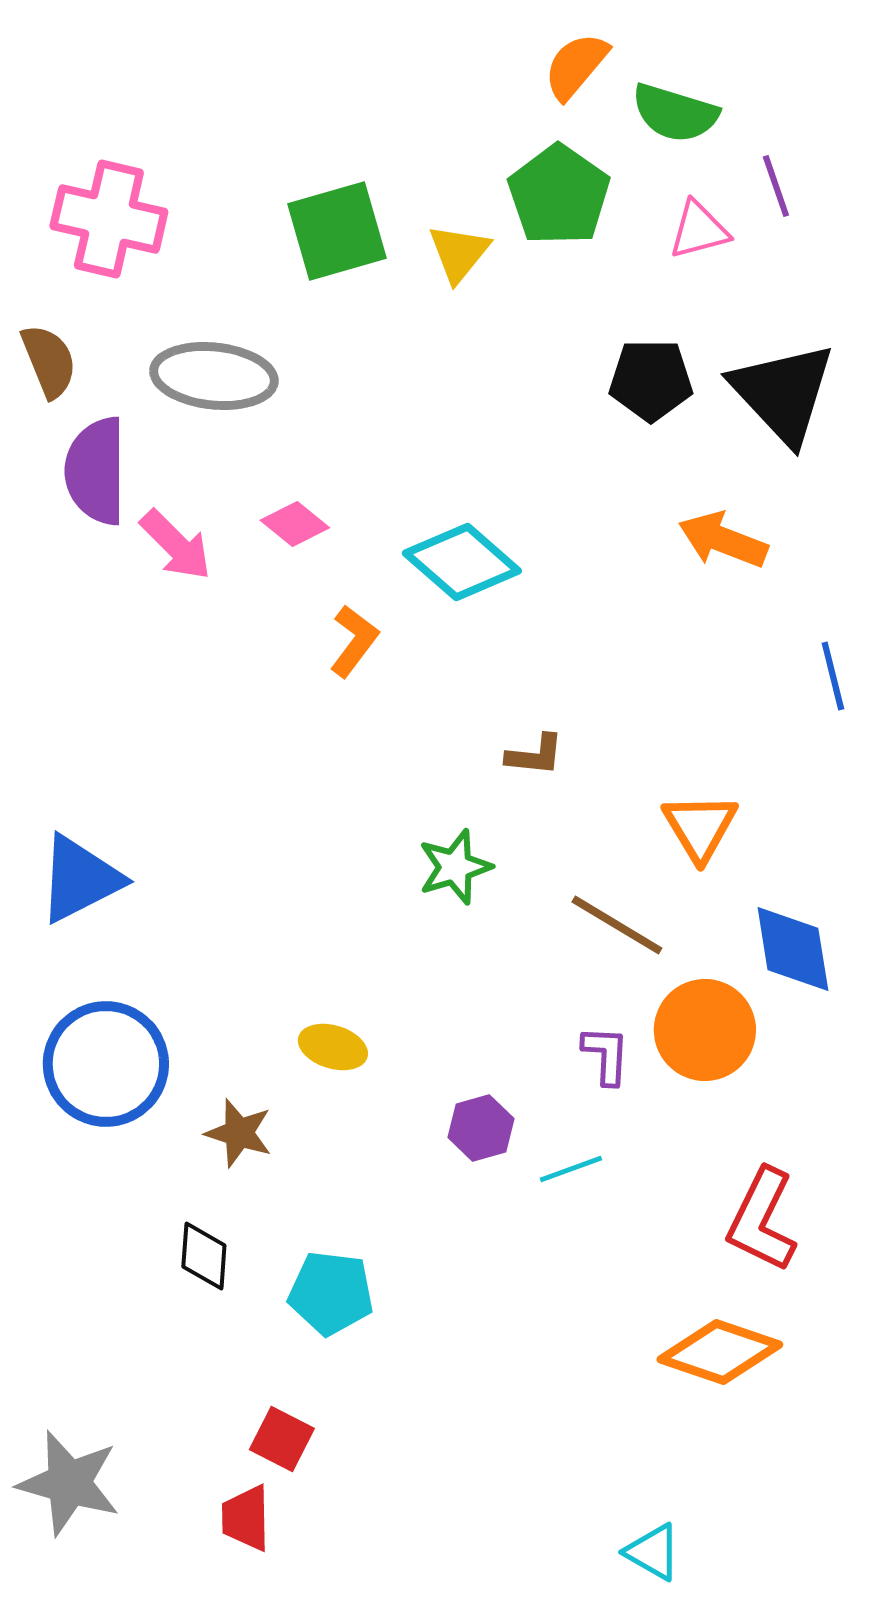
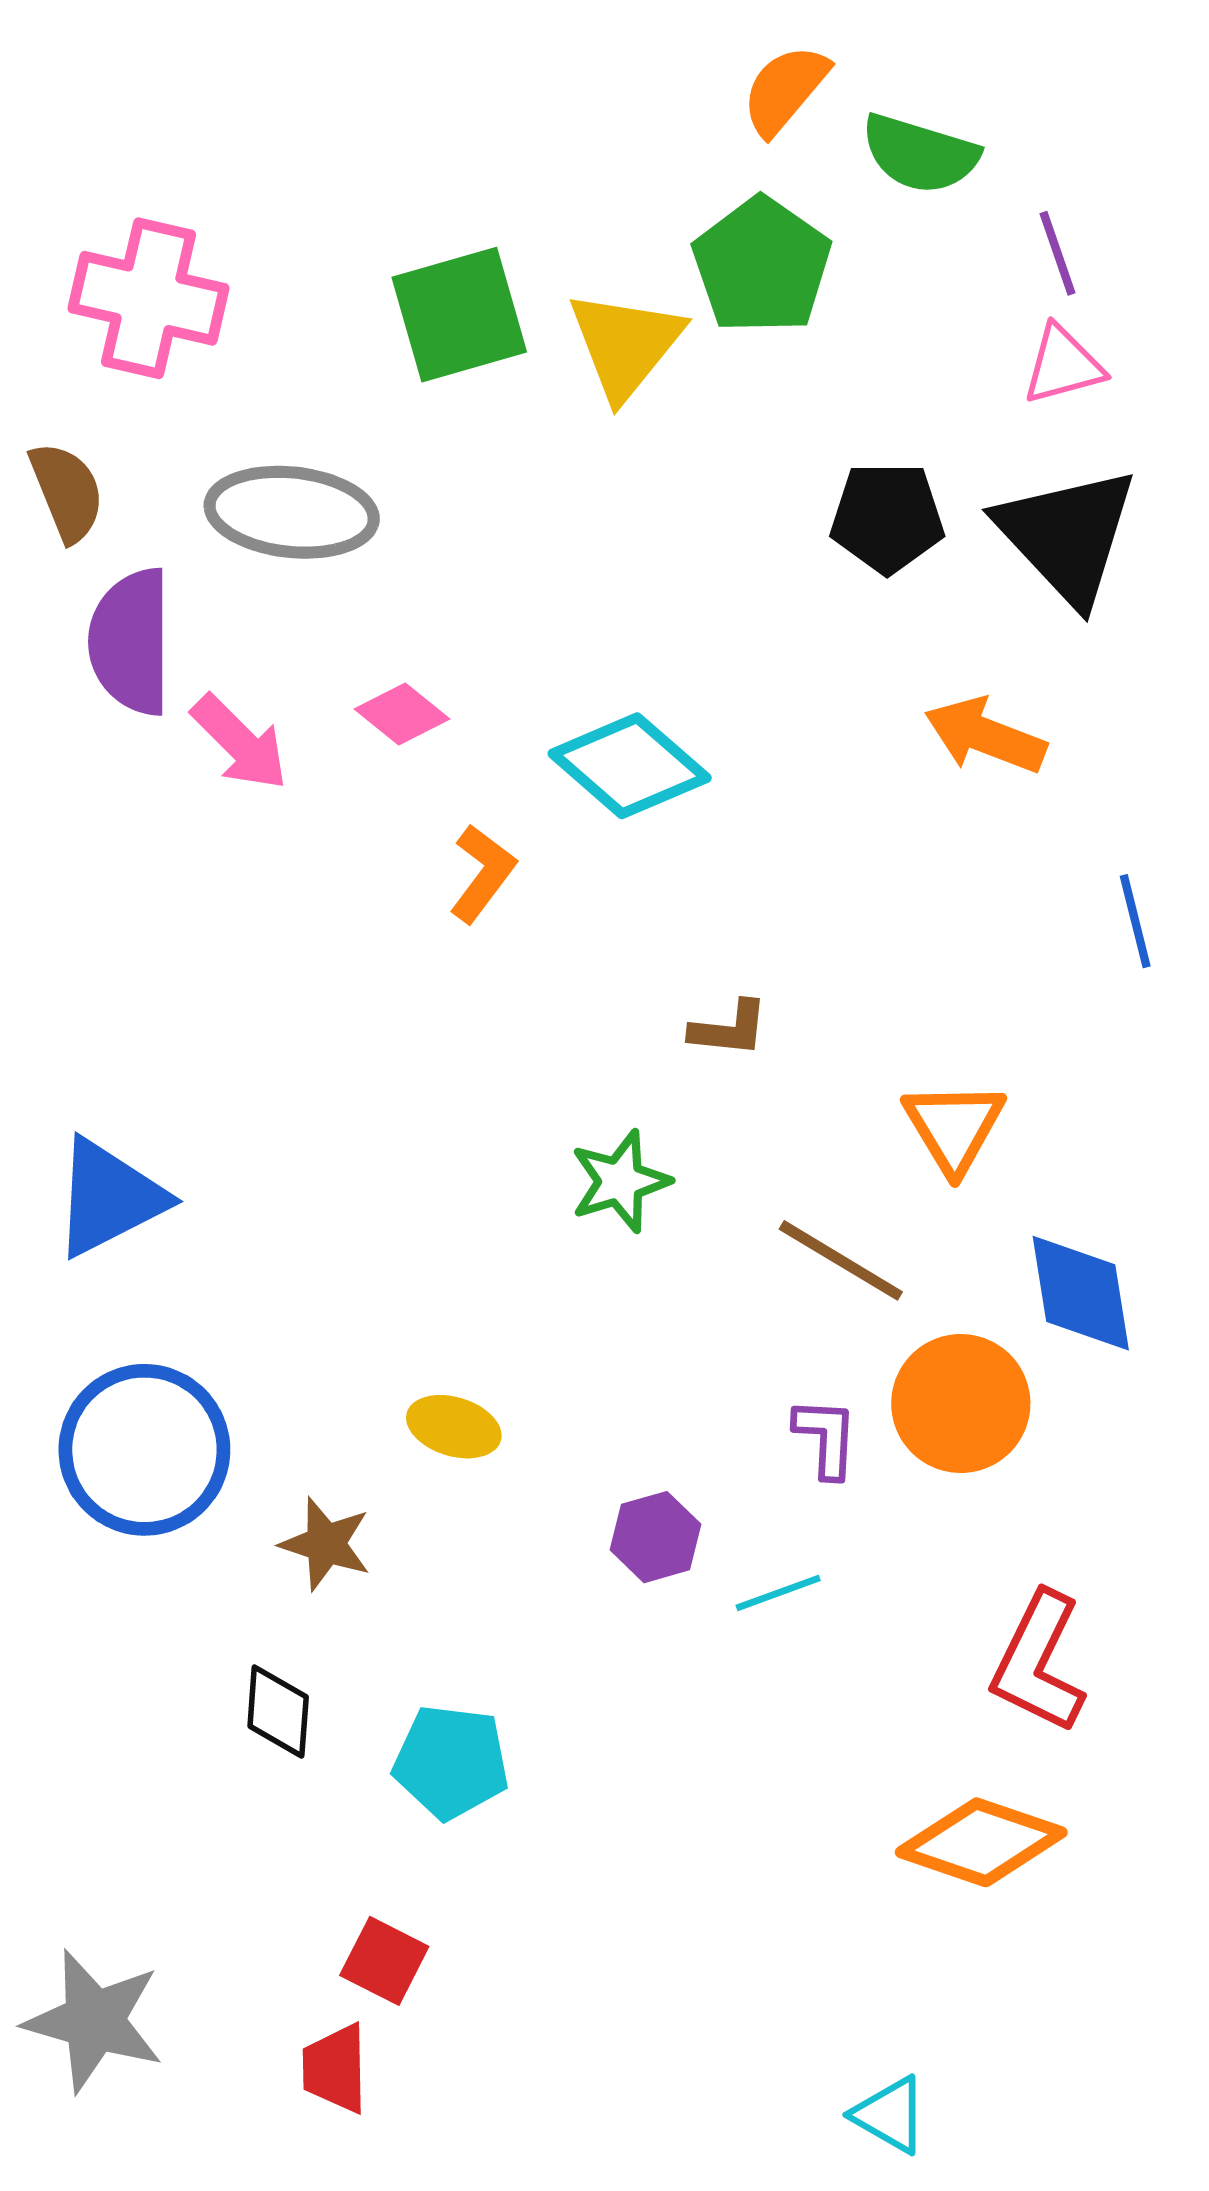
pink triangle: (699, 230) -> (1063, 365), moved
yellow triangle: (459, 253) -> (626, 345), size x1.4

